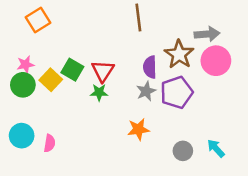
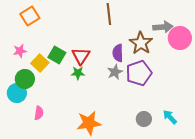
pink circle: (216, 61) -> (180, 38), moved
green circle: (23, 85) -> (25, 79), moved
orange star: (138, 129) -> (89, 123), moved, size x1.4
cyan circle: (22, 136) -> (17, 93), moved

